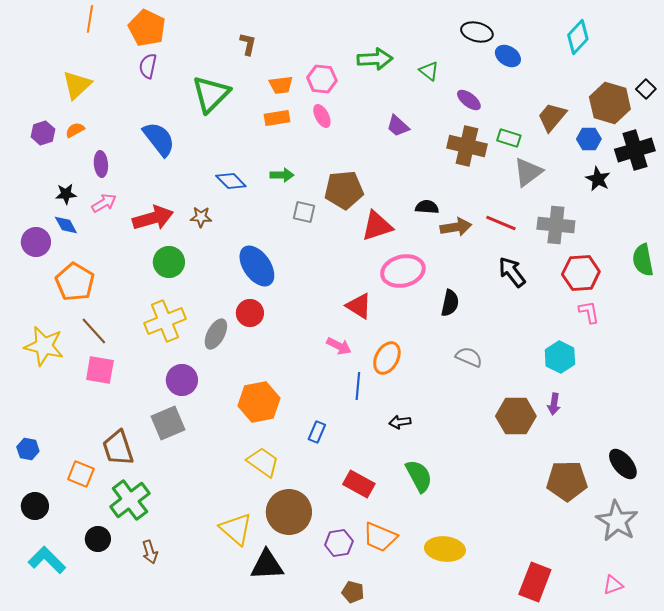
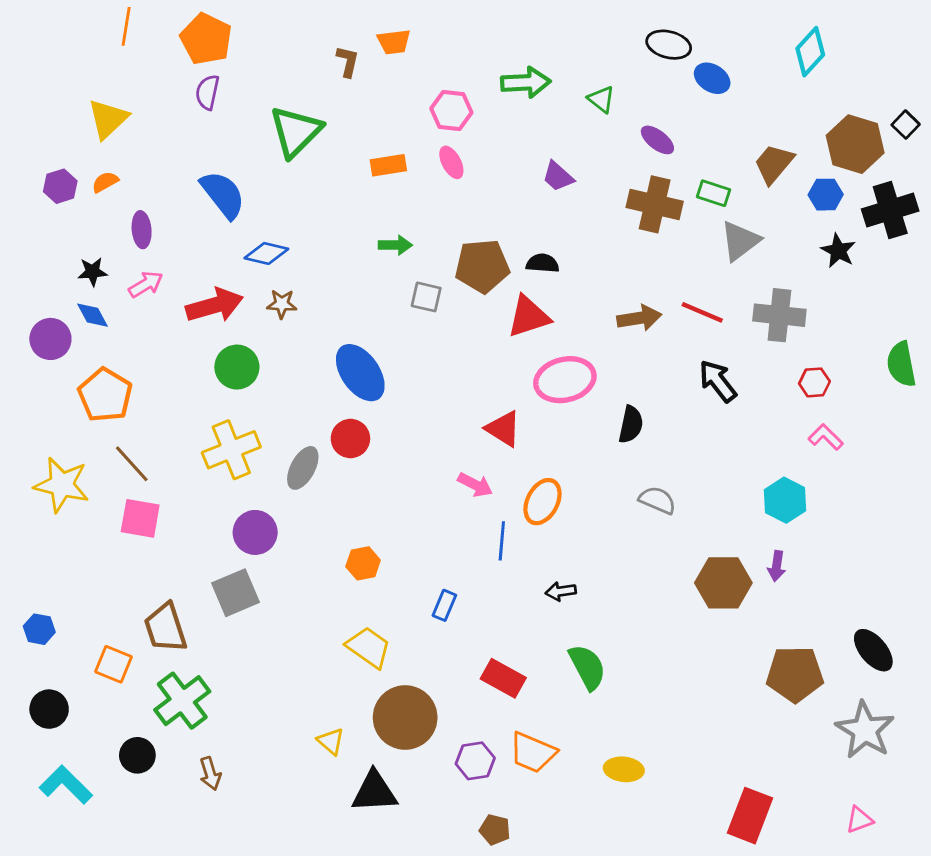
orange trapezoid: (281, 85) -> (394, 42), moved
blue diamond: (231, 181) -> (266, 253), moved, turned -32
black semicircle: (427, 207) -> (543, 263), moved
red hexagon: (581, 273) -> (814, 382), size x0.6
pink L-shape: (589, 312) -> (826, 437), turned -35
orange hexagon: (259, 402) -> (363, 563), size x0.6
yellow triangle: (236, 529) -> (331, 741), size x0.6
yellow ellipse: (445, 549) -> (624, 769), size x0.7

